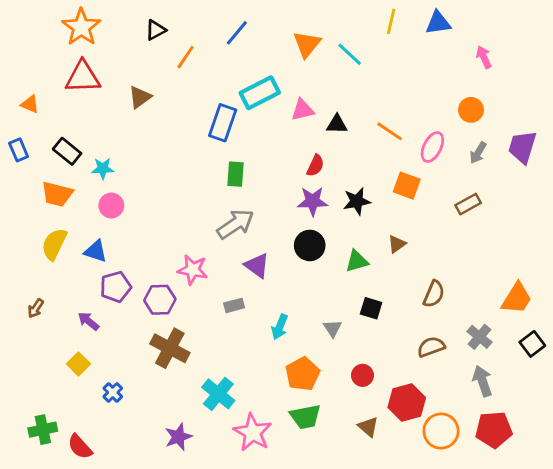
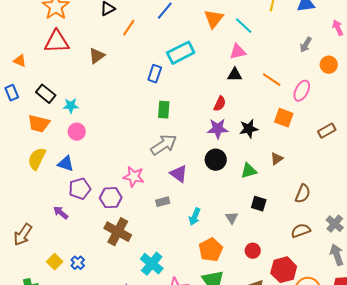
pink triangle: (303, 110) -> (238, 52), moved
blue rectangle: (223, 123) -> (155, 74), size x0.7
gray arrow: (478, 153) -> (306, 45), moved
brown arrow: (36, 308) -> (23, 235), moved, size x1.6
yellow square: (78, 364) -> (55, 262), moved

